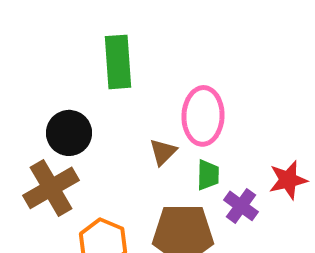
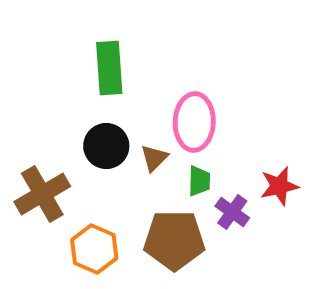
black circle: (69, 133) -> (106, 146), moved

